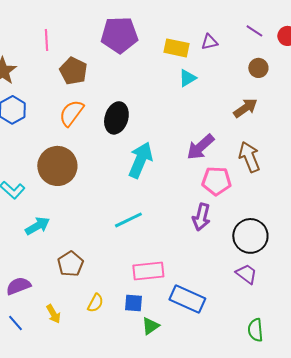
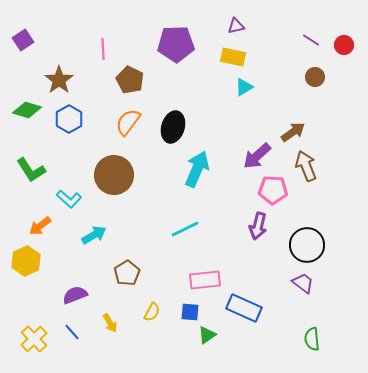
purple triangle: (209, 42) -> (236, 26), moved
brown arrow: (245, 108) -> (293, 132), moved

